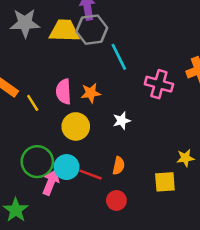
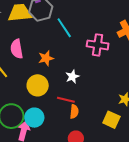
pink semicircle: (64, 92) -> (17, 49), moved
red line: (90, 175) -> (66, 100), moved
yellow square: (165, 182) -> (111, 120), turned 36

